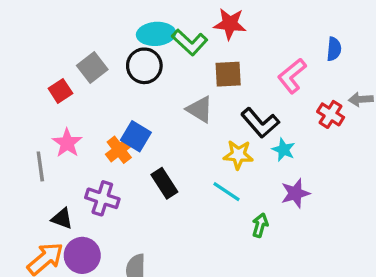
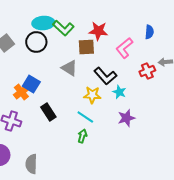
red star: (230, 24) -> (98, 31), moved
red cross: (331, 114) -> (147, 71), turned 35
green arrow: (260, 225) -> (82, 136), moved

